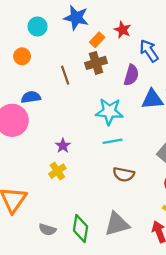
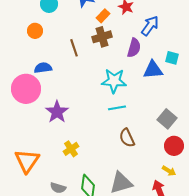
blue arrow: (149, 51) -> (150, 26), turned 70
purple star: (63, 146) -> (57, 112), moved, size x1.6
yellow cross: (57, 171) -> (71, 149), moved
brown semicircle: (124, 174) -> (127, 138), turned 54

